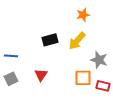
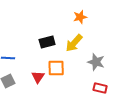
orange square: (83, 78) -> (56, 68), moved

